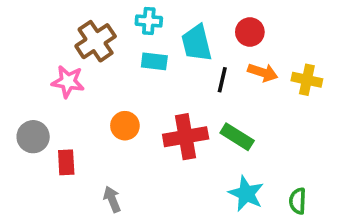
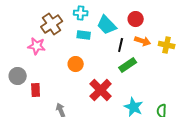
cyan trapezoid: (197, 43) -> (107, 25), turned -30
orange circle: (125, 126) -> (76, 64), moved
red cross: (186, 137) -> (101, 90), moved, turned -35
green rectangle: (237, 137) -> (128, 65), moved, turned -66

